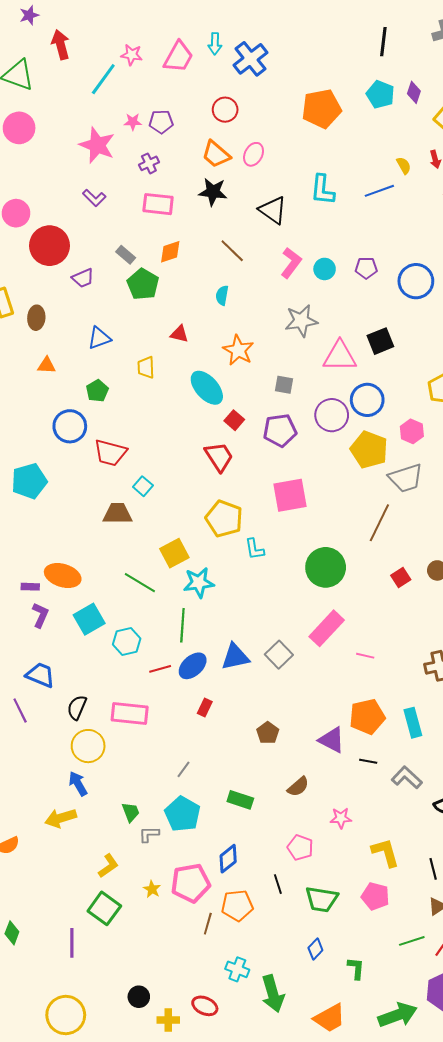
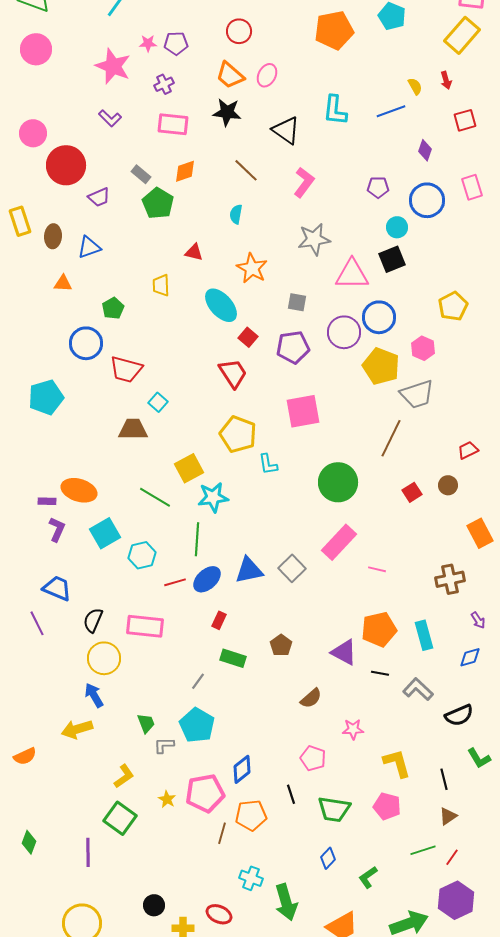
purple diamond: (414, 92) -> (425, 150), moved
cyan circle: (325, 269) -> (397, 227), moved
blue triangle: (99, 338) -> (89, 247), moved
green rectangle: (240, 800) -> (233, 658), moved
green L-shape: (356, 968) -> (368, 877), turned -130

